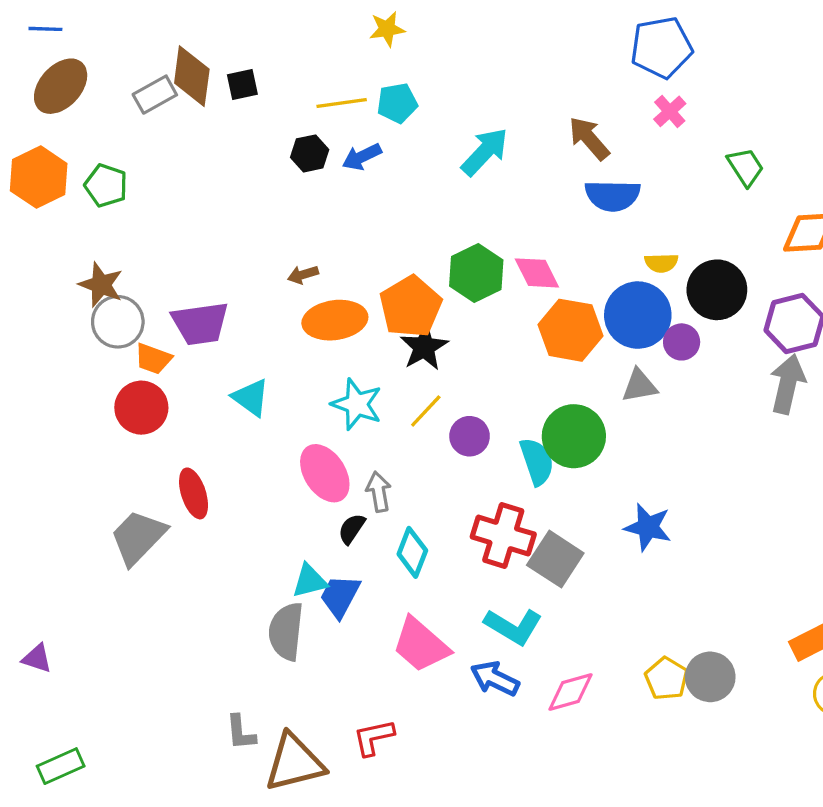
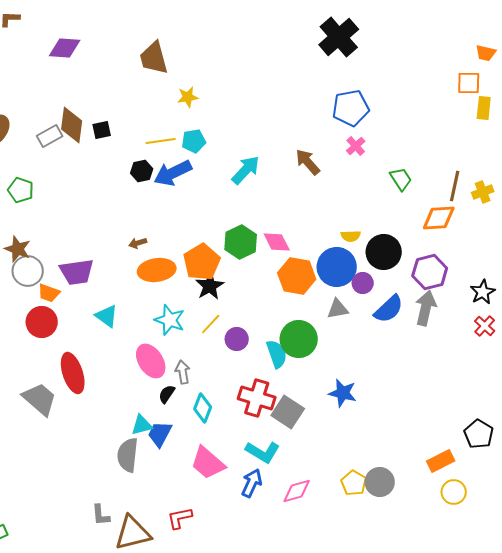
blue arrow: (362, 157) -> (173, 173), size x1.6
blue semicircle: (613, 196) -> (389, 309), moved, turned -44
red ellipse: (194, 493) -> (73, 373), size x1.4
gray trapezoid: (138, 537) -> (40, 399), turned 87
blue arrow: (495, 679) -> (252, 483), turned 88

